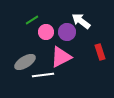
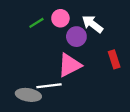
pink circle: (46, 32) -> (60, 18), moved
gray ellipse: (25, 62) -> (28, 95), moved, turned 40

